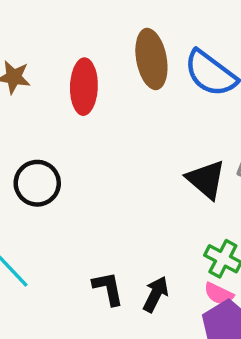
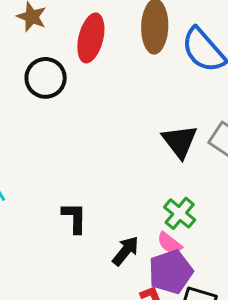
black circle: (37, 183) -> (46, 78), moved
black arrow: (156, 294) -> (126, 251), moved

